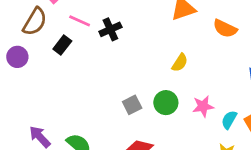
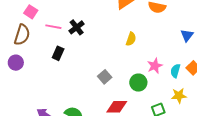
black rectangle: (62, 45) -> (58, 53), moved
green circle: (166, 103) -> (138, 83), moved

